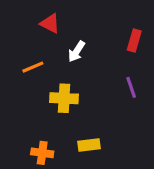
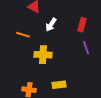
red rectangle: (134, 41) -> (82, 25), moved
orange line: (33, 67) -> (23, 35), turned 40

